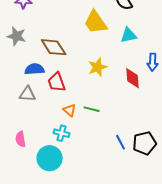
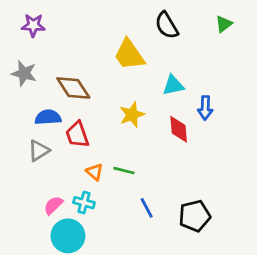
cyan triangle: (129, 35) -> (173, 85), moved
gray triangle: (28, 94) -> (39, 151), turned -36
pink semicircle: (21, 139) -> (53, 205), moved, turned 56
blue line: (121, 142) -> (147, 208), moved

